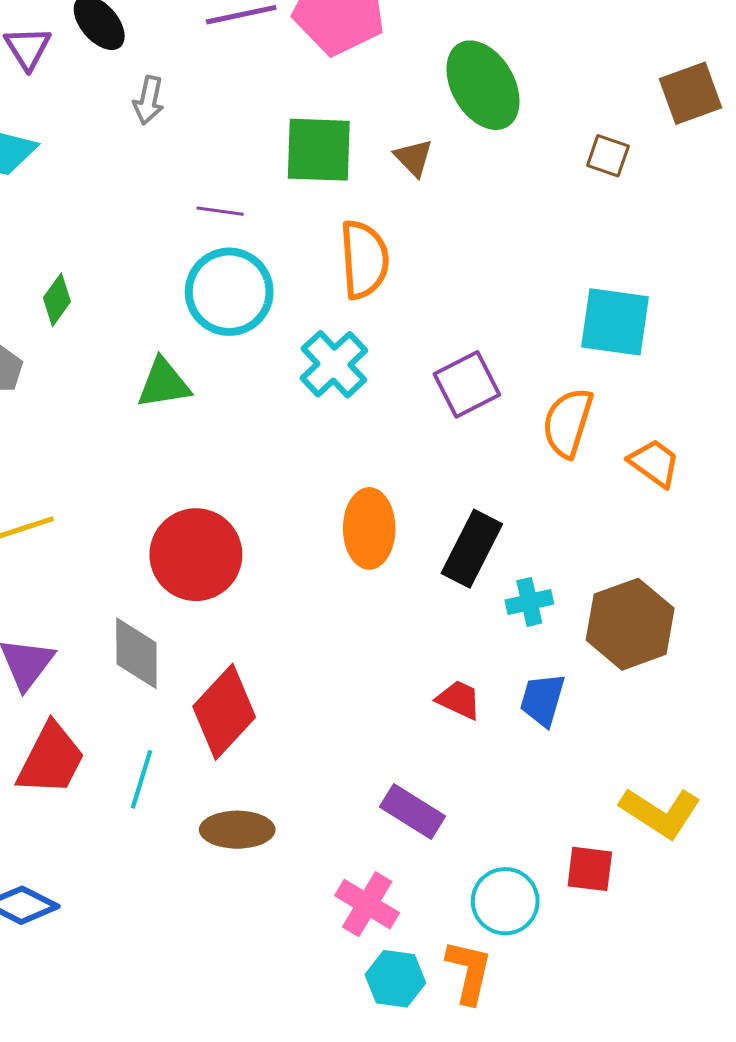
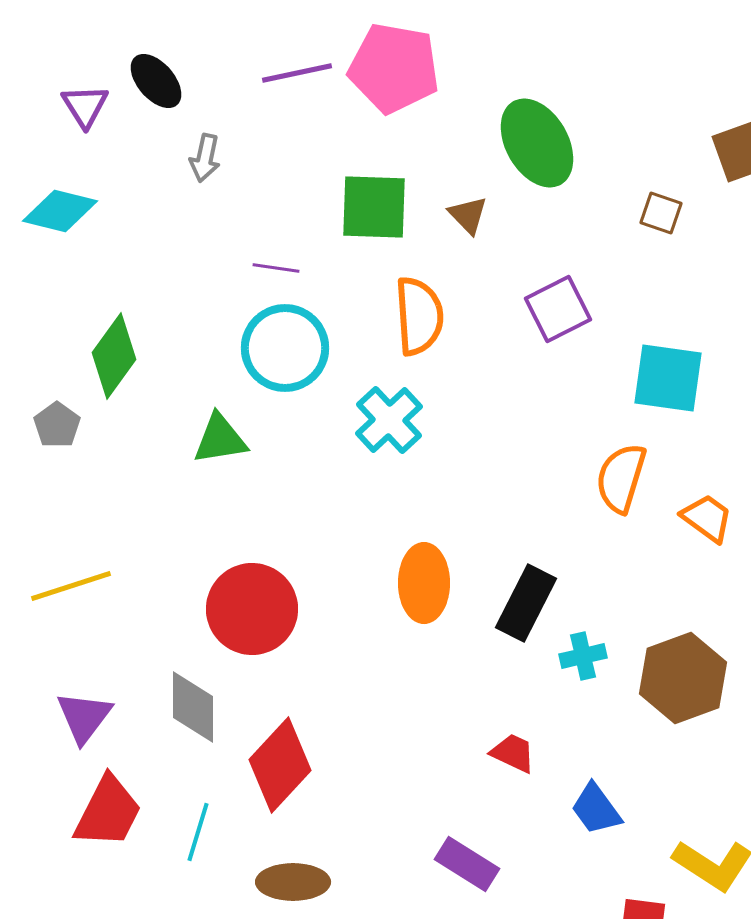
green diamond: (57, 300) -> (114, 356), size x1.6
purple square: (467, 384) -> (558, 309), moved
blue trapezoid: (542, 700) -> (596, 809), moved, turned -52

